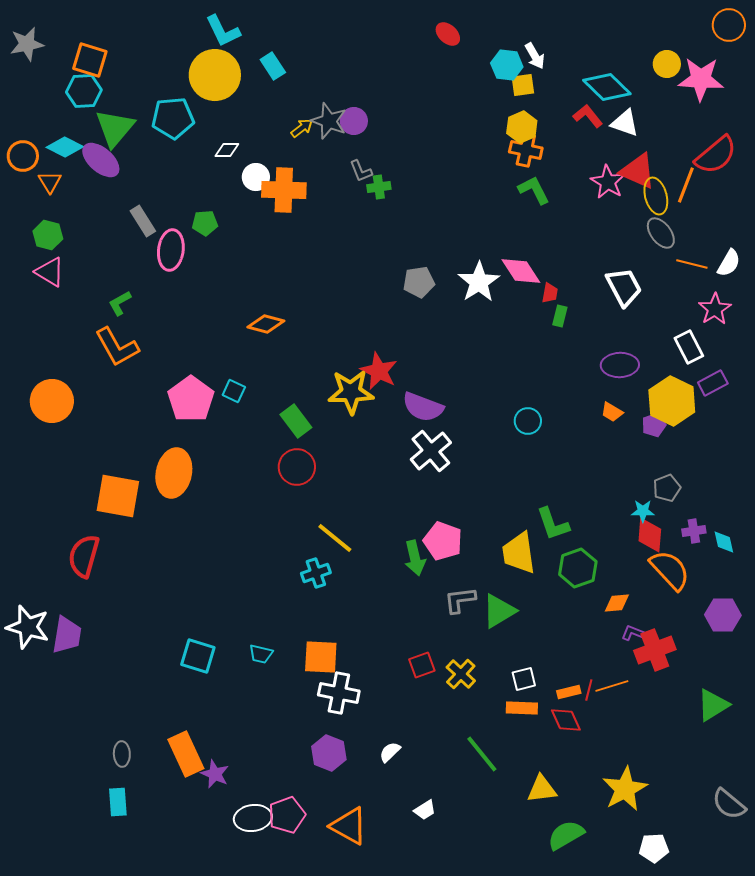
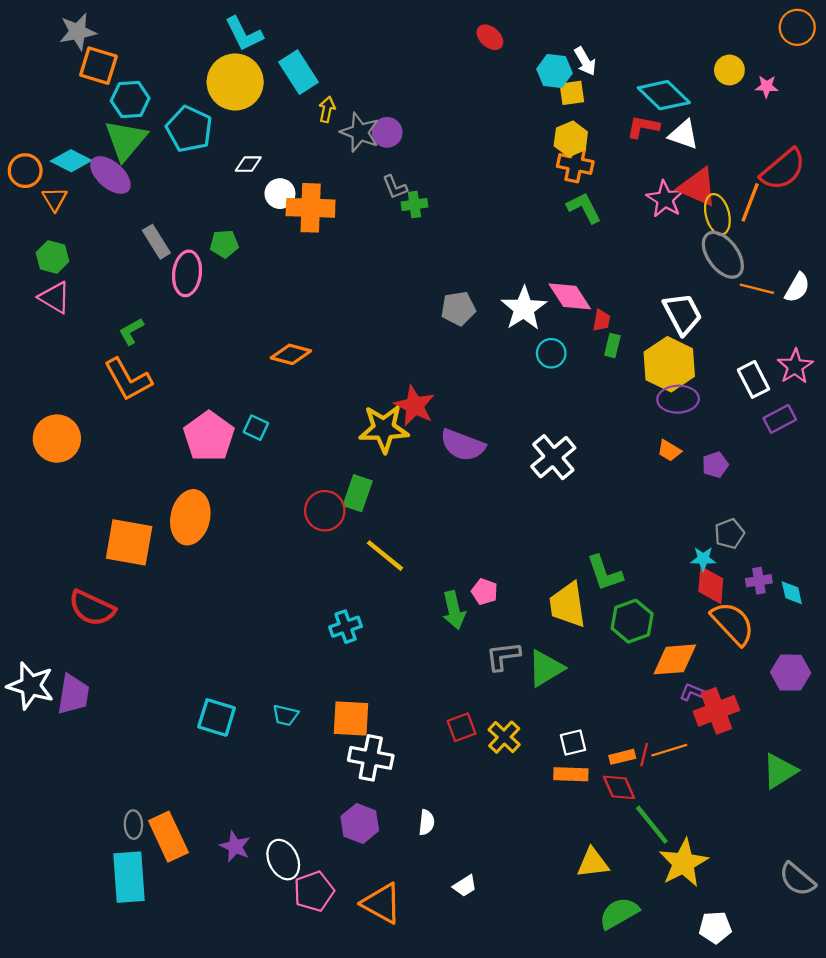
gray star: (27, 44) -> (78, 32), moved
cyan rectangle: (273, 66) -> (299, 72), size x1.4
pink star: (701, 79) -> (767, 86), size x0.5
cyan hexagon: (84, 91) -> (130, 100), moved
red L-shape: (588, 116) -> (643, 127), turned -40
cyan pentagon: (173, 118) -> (189, 129), turned 30
yellow arrow: (302, 128) -> (327, 109), moved, turned -40
gray ellipse: (661, 233) -> (723, 255), size x1.4
pink star: (715, 309) -> (795, 366), moved
yellow hexagon: (672, 401) -> (669, 364), moved
green rectangle: (296, 421) -> (358, 493), moved, turned 56
cyan circle: (528, 421) -> (551, 353), moved
white cross: (431, 451) -> (553, 457), moved
yellow line: (335, 538) -> (385, 556), moved
pink pentagon: (443, 541) -> (484, 592), size x0.6
red semicircle: (84, 556) -> (92, 608), turned -81
orange diamond: (617, 603) -> (675, 659), size x1.6
white semicircle: (390, 752) -> (427, 822), turned 140
orange rectangle: (186, 754) -> (168, 837), moved
green line: (482, 754) -> (652, 825), moved
cyan rectangle: (118, 802) -> (129, 877), size x1.6
white ellipse: (253, 818) -> (283, 860), moved, turned 72

